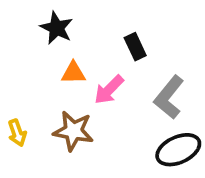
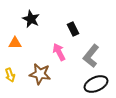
orange triangle: (73, 73) -> (15, 43), moved
pink arrow: (109, 90) -> (59, 52), turned 108

